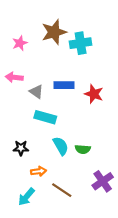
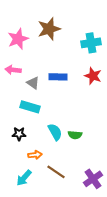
pink star: (20, 43) -> (18, 39), size x1.5
cyan cross: (81, 43) -> (91, 43), moved
red star: (94, 94) -> (93, 76), moved
cyan rectangle: (45, 117) -> (30, 107), moved
purple cross: (103, 181) -> (93, 179), moved

